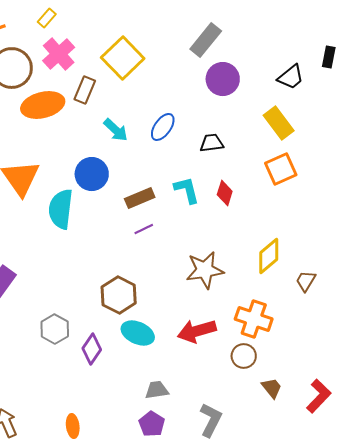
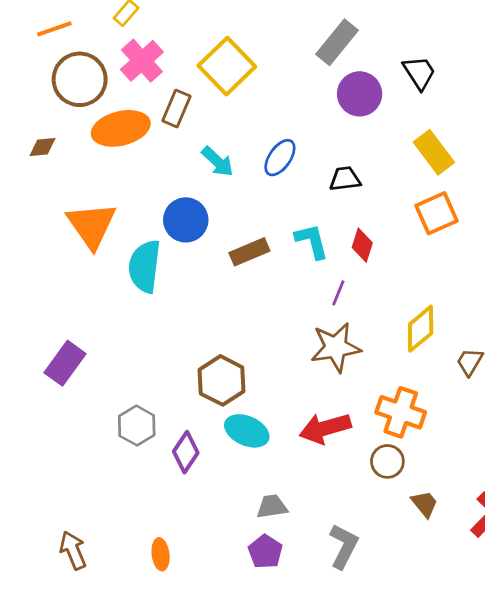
black trapezoid: (291, 77) -> (419, 73), moved, turned -84
purple line: (144, 229) -> (338, 293), moved, turned -42

